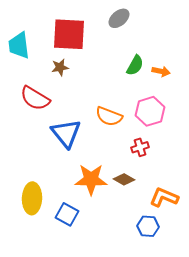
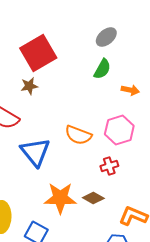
gray ellipse: (119, 18) -> (106, 37), moved
red square: (69, 34) -> (38, 53), turned -33
green semicircle: (135, 65) -> (102, 69), moved

